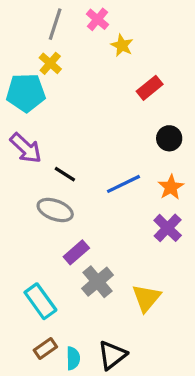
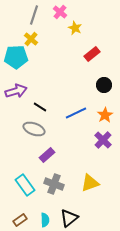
purple arrow: (26, 148) -> (16, 91), turned -60
gray cross: (98, 282) -> (54, 184), moved, turned -30
yellow triangle: (146, 298) -> (90, 183), turned 30
brown rectangle: (45, 349) -> (20, 220), moved

